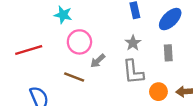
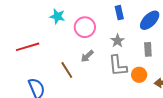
pink circle: (79, 42) -> (85, 27), moved
brown line: (74, 77) -> (67, 70), turned 36
orange circle: (158, 92) -> (139, 75), moved

